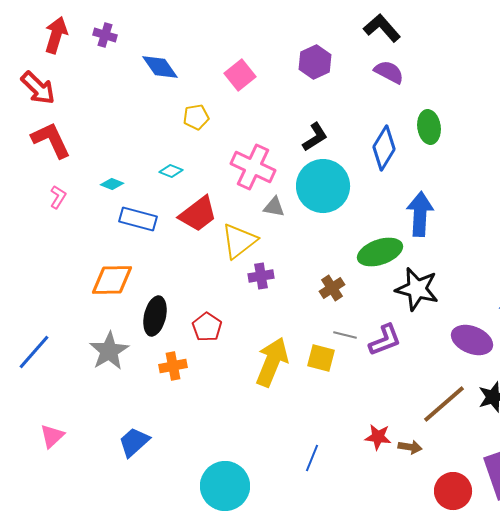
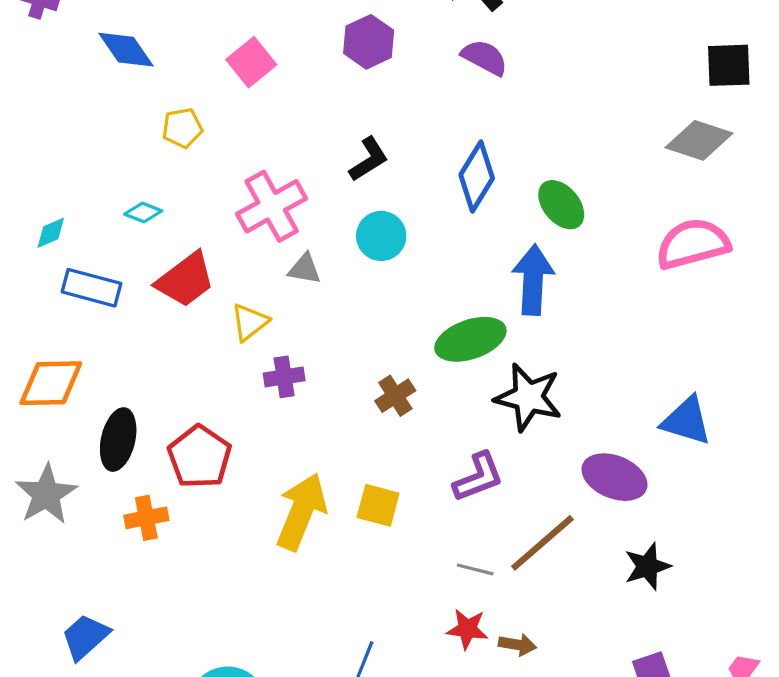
green ellipse: (429, 127) -> (561, 205), moved, turned -32
pink cross: (253, 167) -> (272, 206), turned 36
cyan diamond: (112, 184) -> (51, 233), turned -45
cyan circle: (323, 186) -> (381, 236), size x0.6
yellow triangle: (239, 241) -> (250, 322), size x0.7
red pentagon: (207, 327) -> (200, 457), size x1.4
gray line: (345, 335) -> (475, 569), moved
brown line: (444, 404) -> (542, 543), moved

